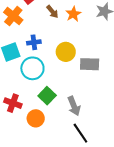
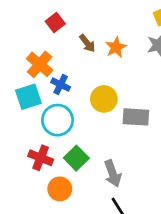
orange cross: (13, 16) -> (40, 64), moved
blue cross: (34, 42) -> (61, 85), turned 32
red cross: (13, 103) -> (41, 158), moved

